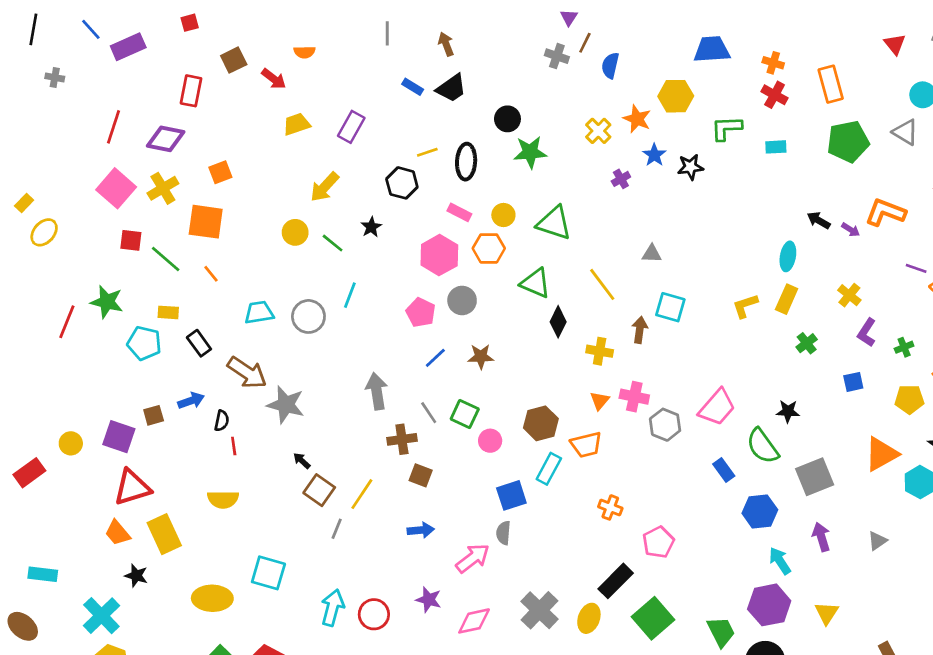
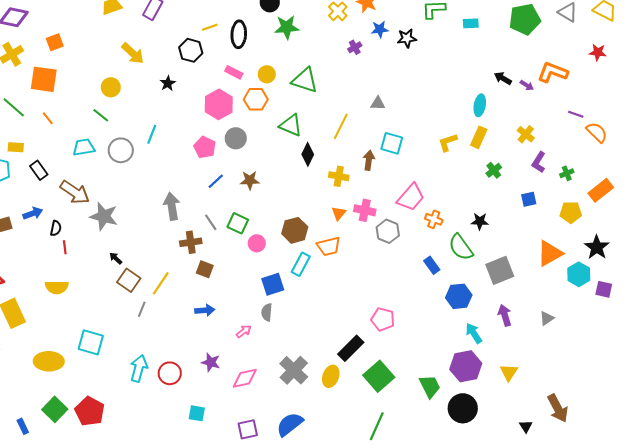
blue star: (654, 155) -> (380, 29), turned 30
yellow arrow: (325, 187) -> (133, 53), turned -90
green line: (333, 243) -> (101, 115), moved
yellow line: (602, 284) -> (341, 126), turned 64
pink trapezoid: (717, 407) -> (411, 197), moved
orange cross: (610, 507) -> (434, 219), moved
pink pentagon: (658, 542) -> (383, 319), turned -30
pink arrow: (473, 558) -> (244, 331), size x0.6

